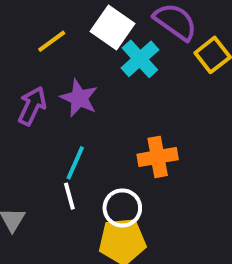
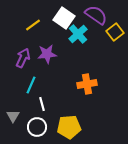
purple star: (79, 98) -> (47, 54), turned -30
cyan line: (75, 163) -> (31, 85), moved
white circle: (122, 208) -> (37, 127), moved

